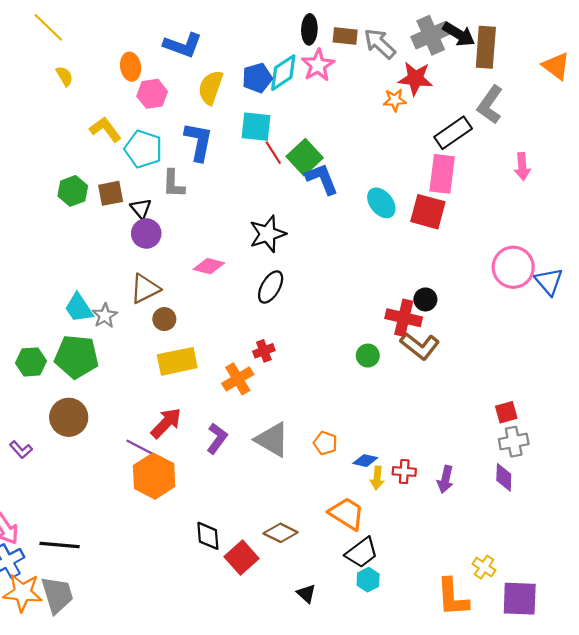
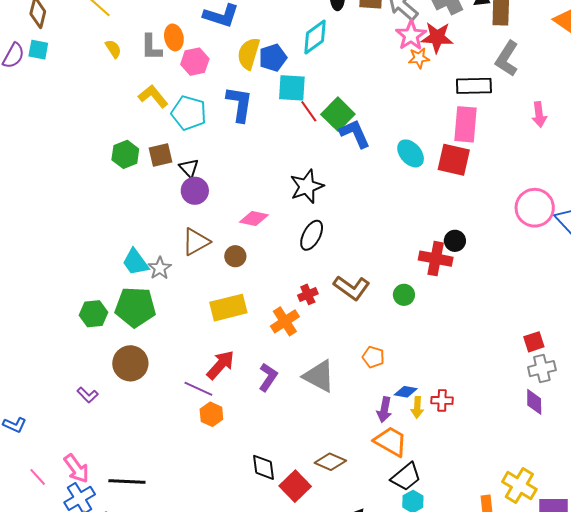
pink star: (318, 65) -> (411, 35), moved
blue pentagon: (257, 78) -> (273, 58), moved
black rectangle: (453, 133) -> (474, 86), turned 36
gray L-shape: (173, 184) -> (151, 47), moved
brown circle: (164, 319) -> (235, 256), moved
brown L-shape: (420, 346) -> (352, 288), moved
orange pentagon: (325, 443) -> (373, 357), moved
orange hexagon: (154, 476) -> (211, 414), size x0.6
purple arrow: (445, 479) -> (384, 410), moved
yellow cross: (484, 567) -> (519, 486), size x1.6

